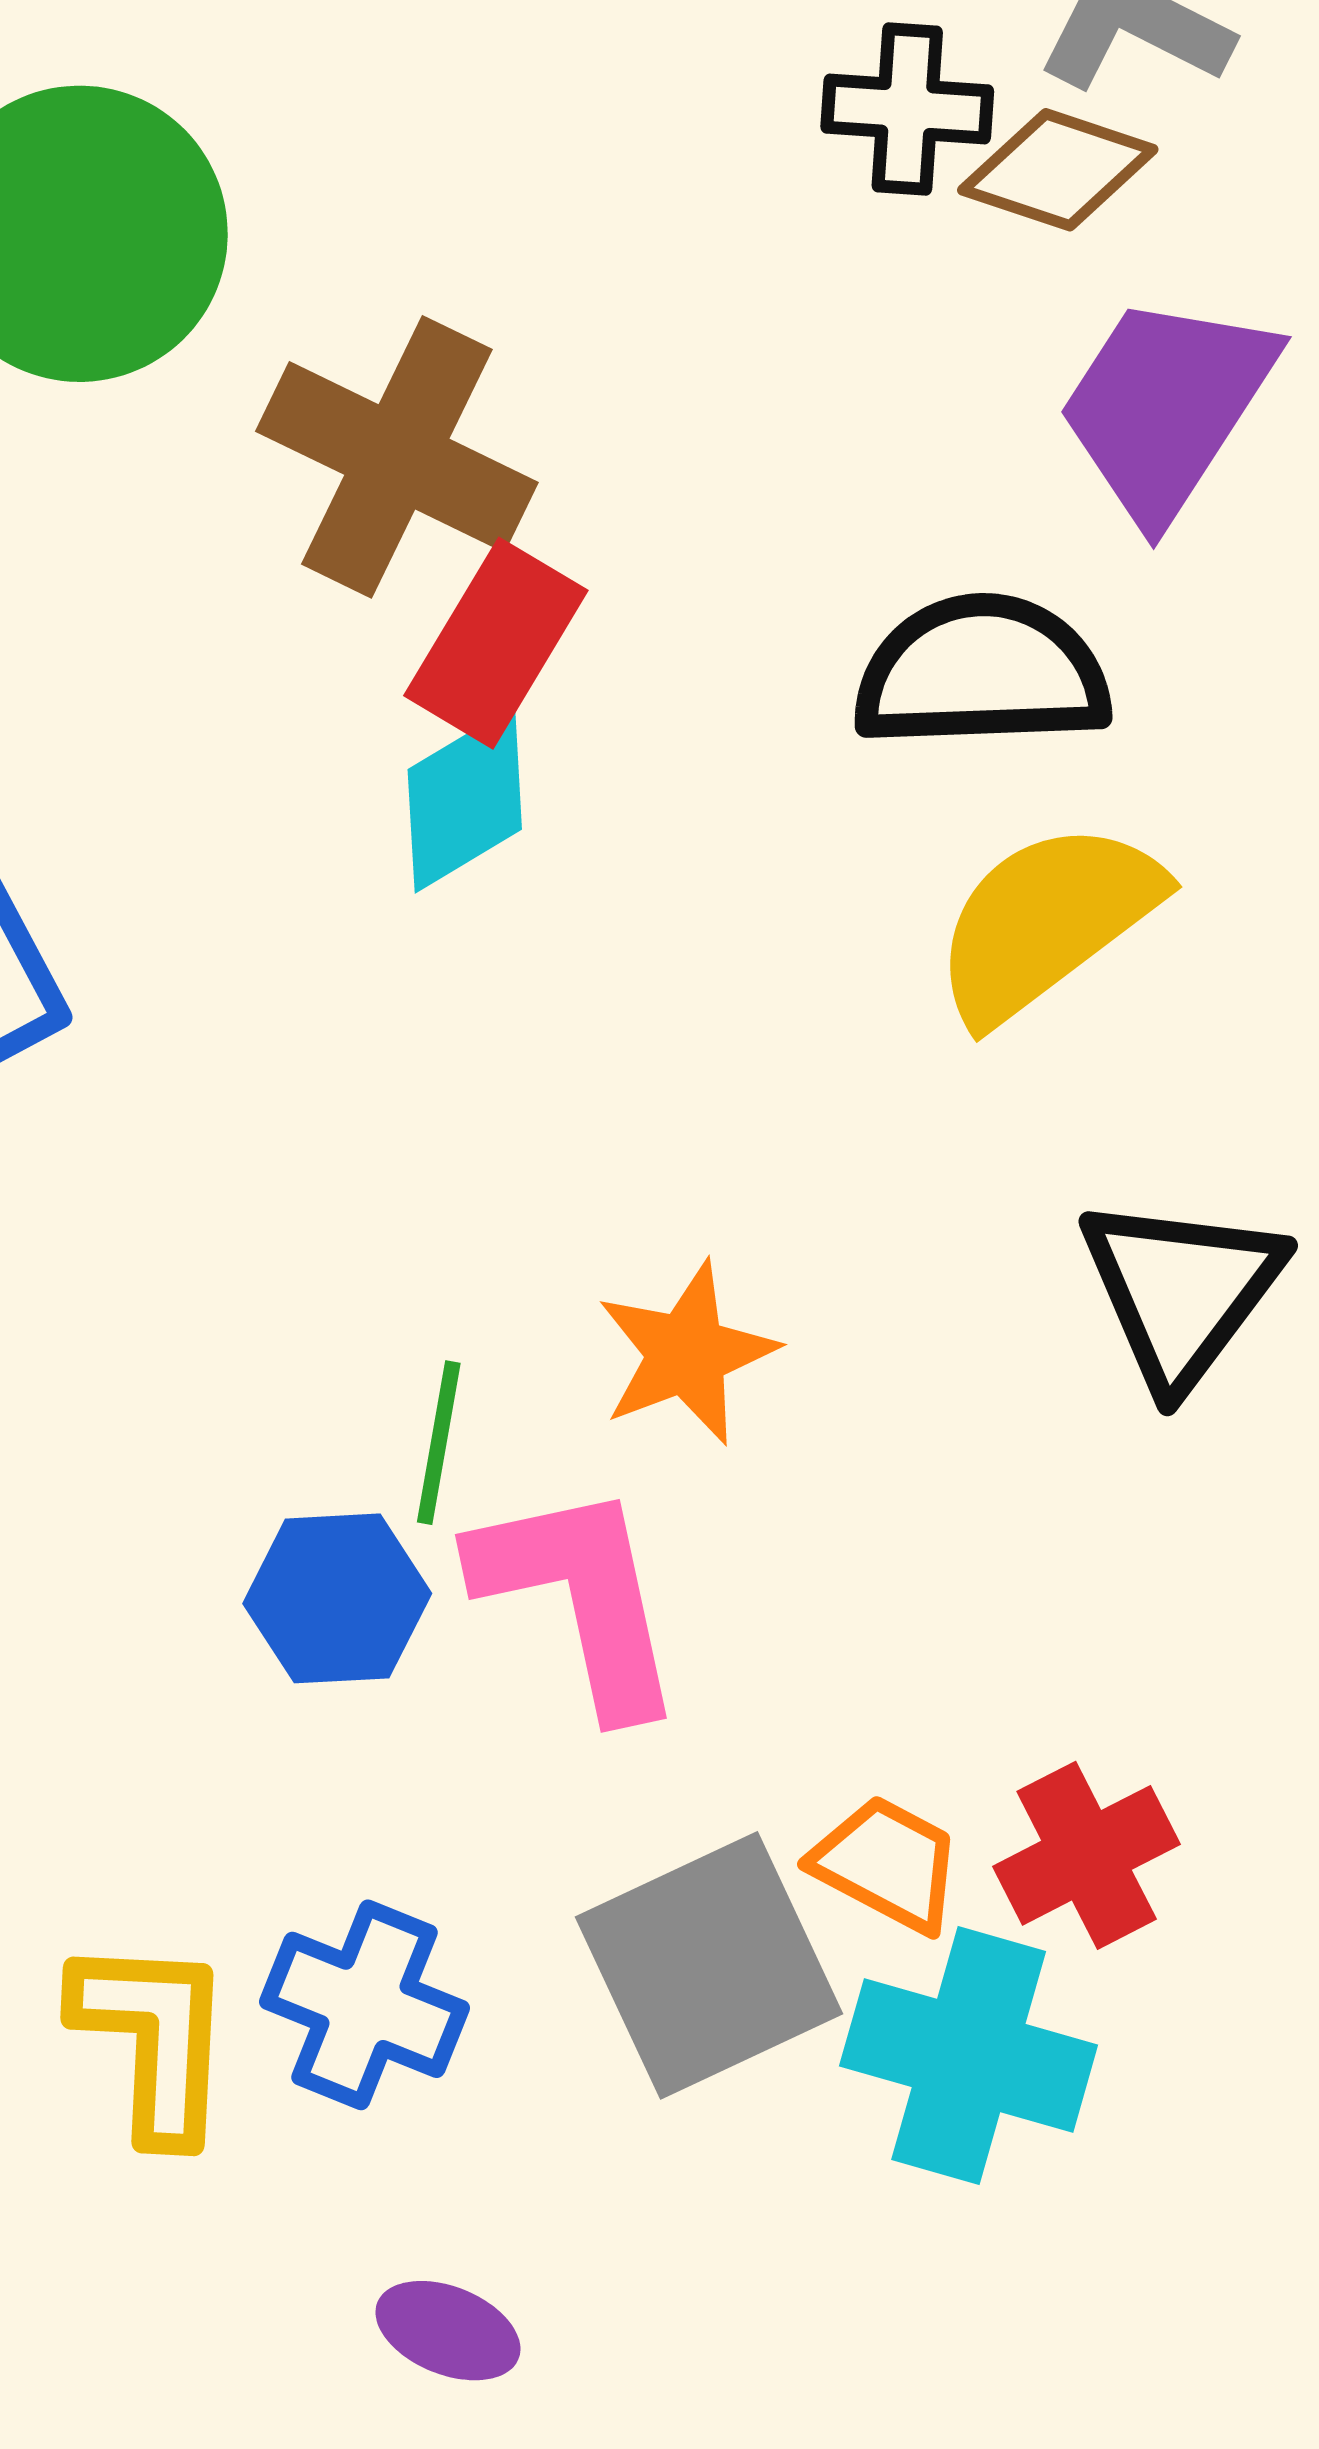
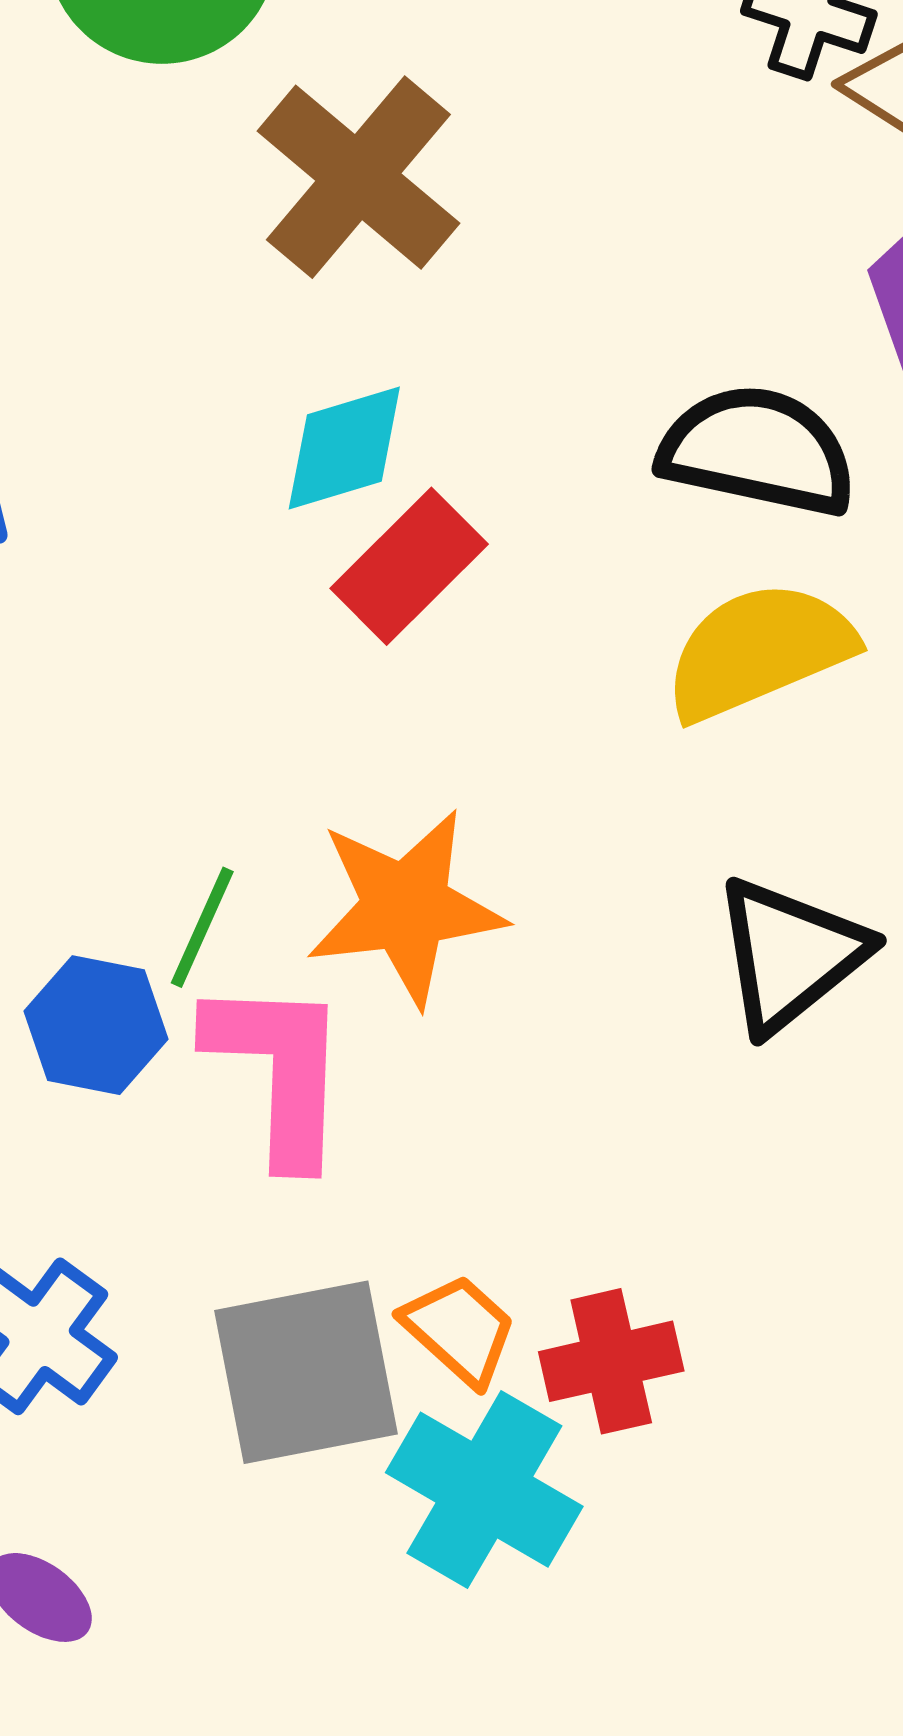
red rectangle: (496, 643) -> (409, 566), moved
orange star: (687, 1353) -> (406, 907), size x1.4

